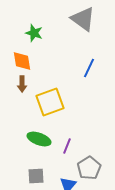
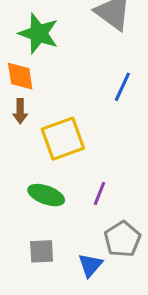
green star: (34, 33) -> (39, 33), size x1.5
purple line: (67, 146) -> (99, 193), moved

